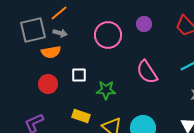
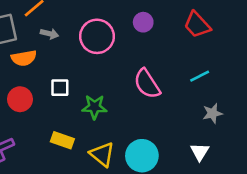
gray arrow: (60, 33) -> (50, 34), moved

